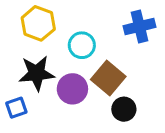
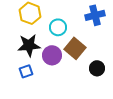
blue square: (16, 108) -> (26, 71), moved
black circle: (124, 109) -> (97, 68), moved

